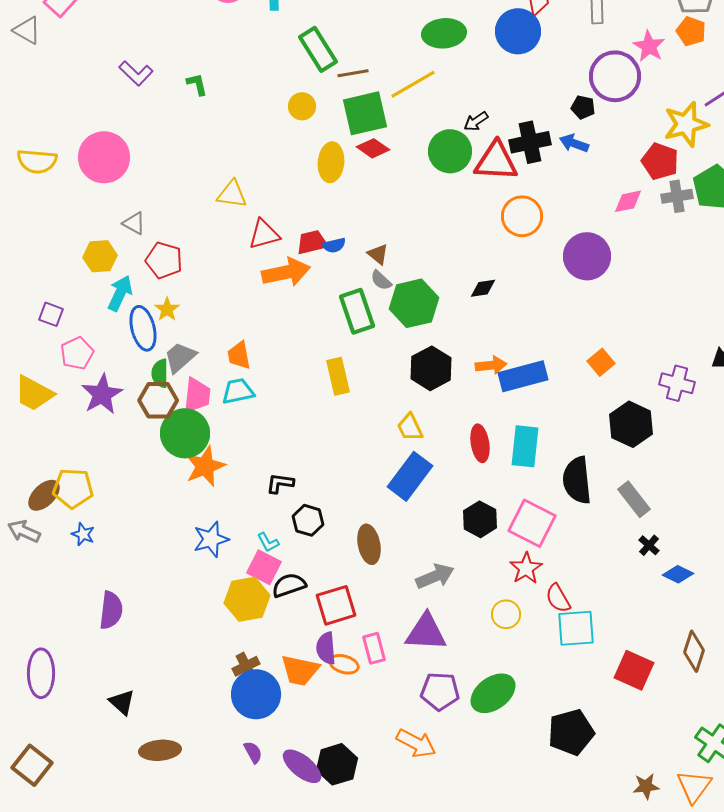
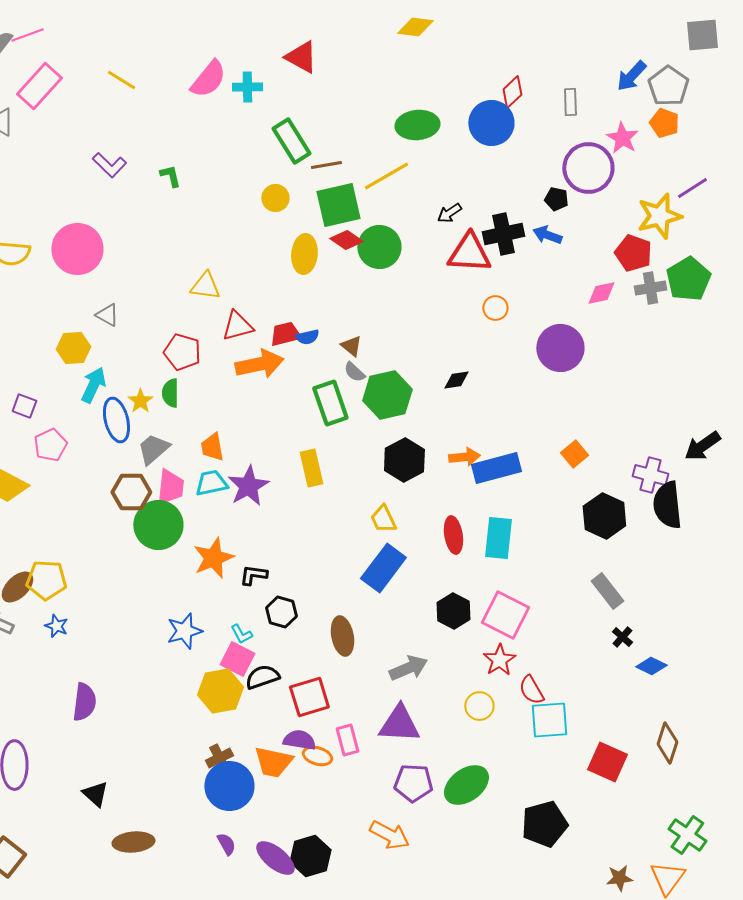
green circle: (450, 151) -> (379, 247), moved
orange circle: (522, 216) -> (495, 308), size x0.6
red pentagon: (164, 260) -> (182, 352), moved
green semicircle: (160, 373) -> (170, 393), moved
purple star: (102, 394) -> (248, 486), moved
orange star: (205, 466) -> (213, 558), moved
black semicircle: (577, 480) -> (667, 505), moved
purple semicircle: (326, 648) -> (299, 740), turned 104

